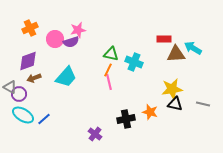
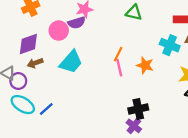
pink circle: (55, 39) -> (59, 31), moved
green triangle: (111, 54) -> (134, 13), moved
cyan cross: (134, 62) -> (170, 45), moved
orange star: (150, 112) -> (145, 65), moved
purple cross: (95, 134) -> (134, 126), moved

